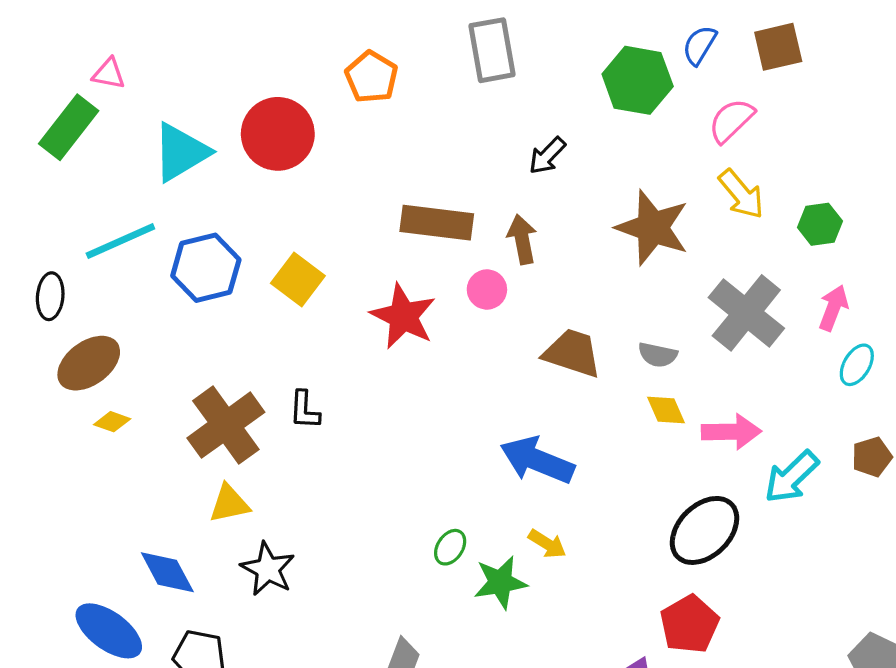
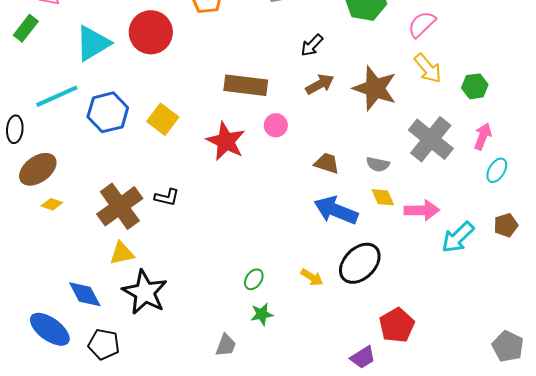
green rectangle: (69, 127) -> (26, 28), size x0.7
brown arrow: (522, 239) -> (320, 84), moved, turned 72
brown trapezoid: (572, 353) -> (327, 163), size x0.7
black L-shape: (305, 410) -> (167, 197), turned -80
blue arrow: (537, 460) -> (336, 210), moved
black ellipse: (704, 530) -> (360, 263), moved
black star: (268, 569) -> (145, 292), size x1.4
green star: (500, 582) -> (262, 314), moved, size x0.7

